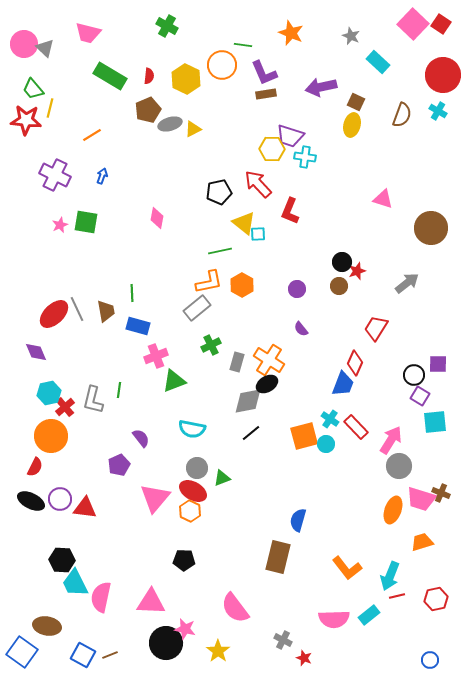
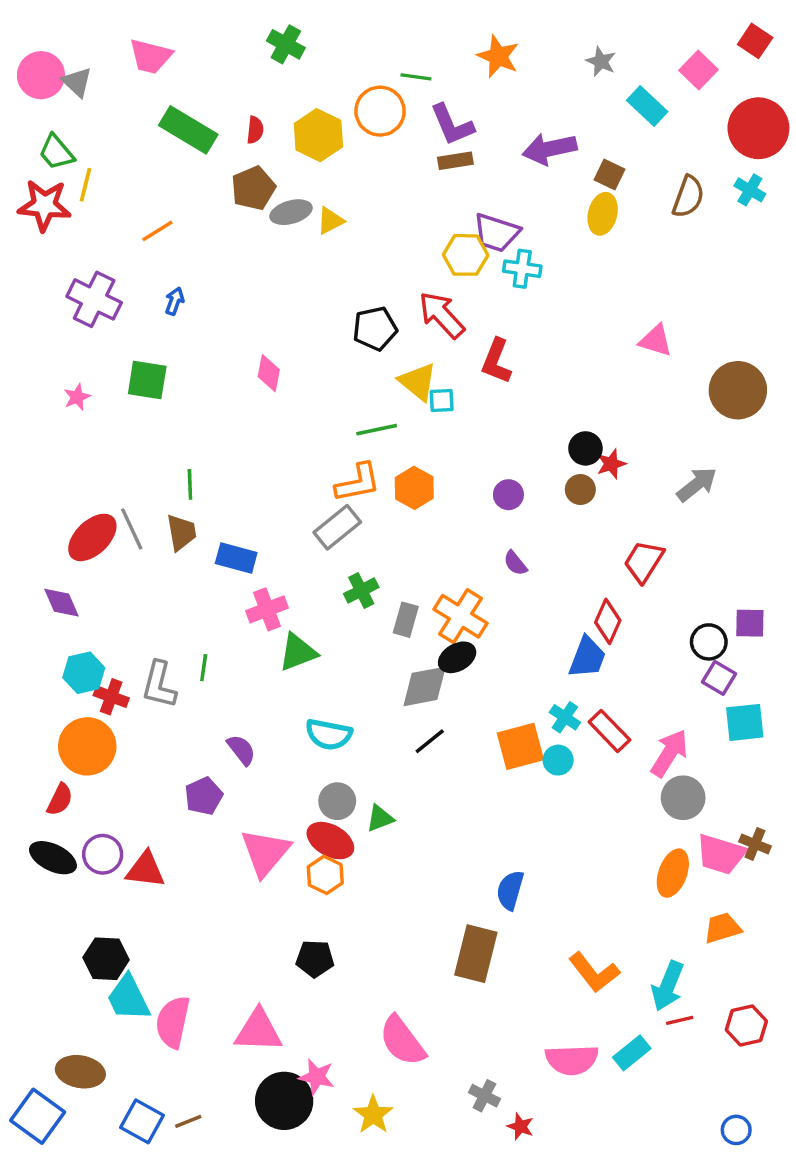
pink square: (413, 24) -> (699, 70), moved, size x0.7
pink star: (60, 225) -> (77, 397), moved
green line: (132, 293) -> (190, 484), moved
red cross: (65, 407) -> (111, 697), turned -30

